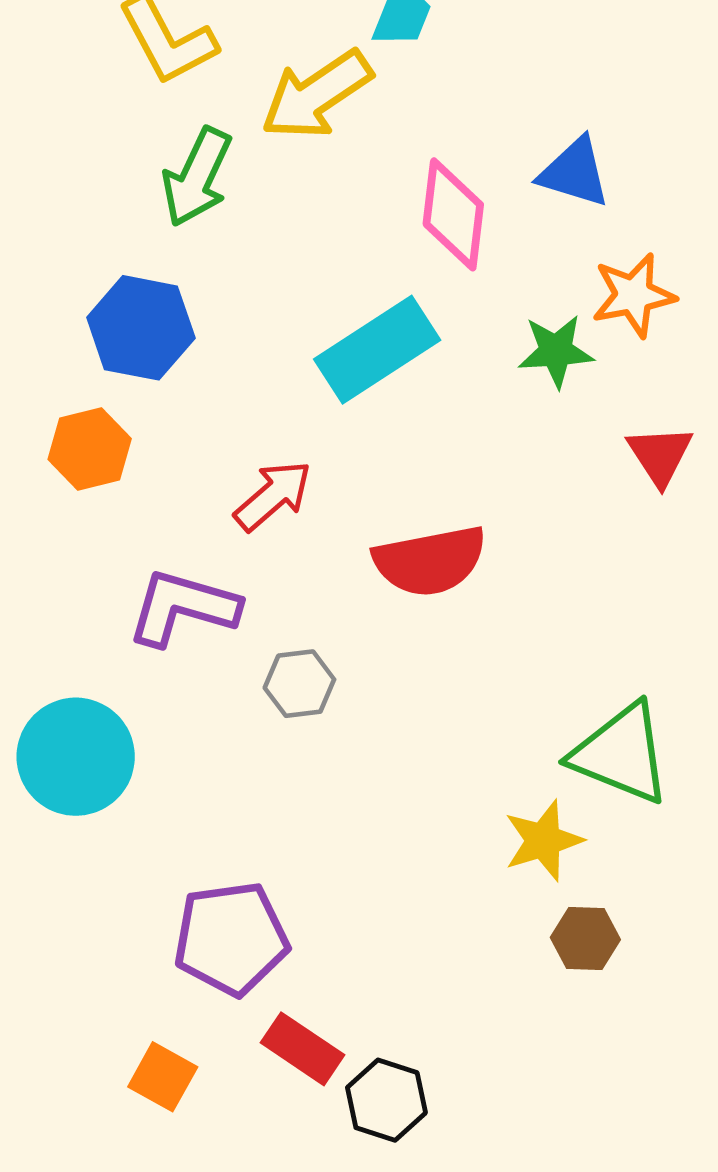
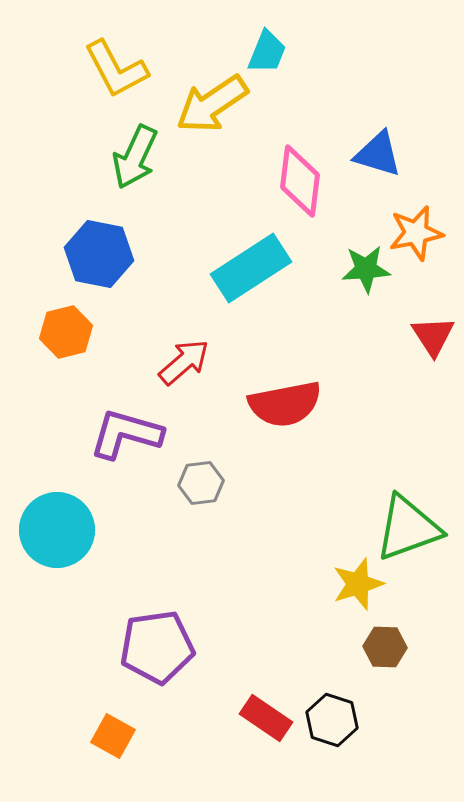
green triangle: (621, 754) -> (408, 528), turned -42
red rectangle: (303, 1049) -> (266, 718), moved
black hexagon: (386, 1100) -> (332, 720), moved

